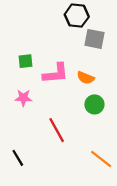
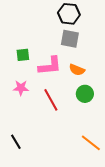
gray square: (94, 39) -> (70, 39), moved
red line: (57, 130) -> (51, 100), moved

